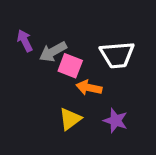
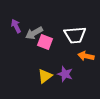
orange arrow: (89, 88) -> (86, 56), moved
purple star: (116, 121) -> (65, 74), moved

